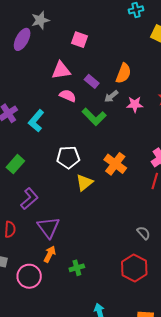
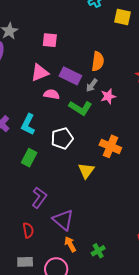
purple rectangle: (92, 81) -> (70, 76), size x1.5
pink star: (135, 104) -> (108, 96), moved
white pentagon: (68, 157) -> (62, 138), moved
green rectangle: (15, 164) -> (29, 158), moved
orange arrow: (50, 254) -> (70, 244), turned -42

